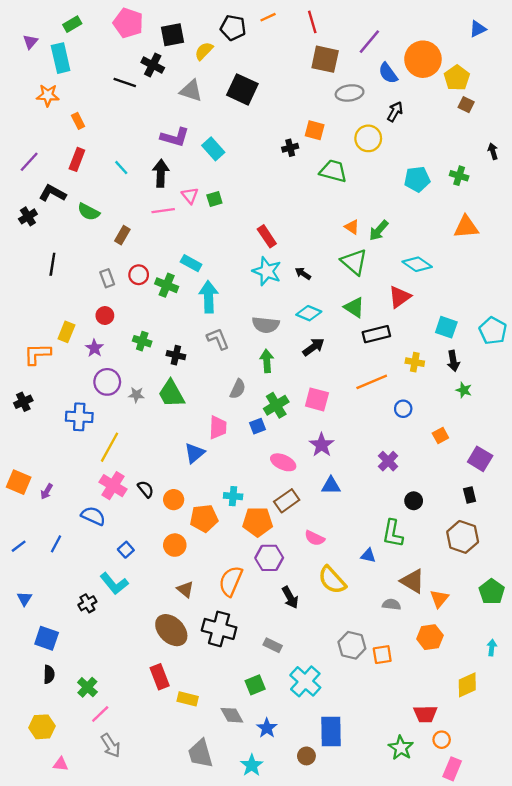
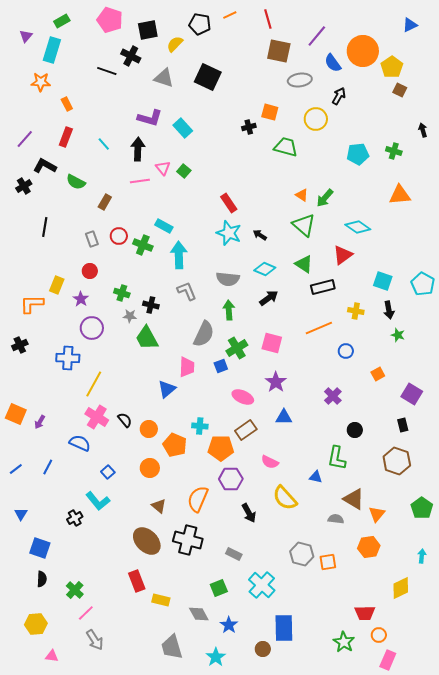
cyan rectangle: (61, 58) -> (52, 50), turned 30
green square: (214, 199) -> (184, 171), turned -32
gray semicircle: (238, 389) -> (204, 334), size x1.5
gray star: (136, 395) -> (130, 316), moved
orange pentagon: (204, 518) -> (175, 445), turned 30

